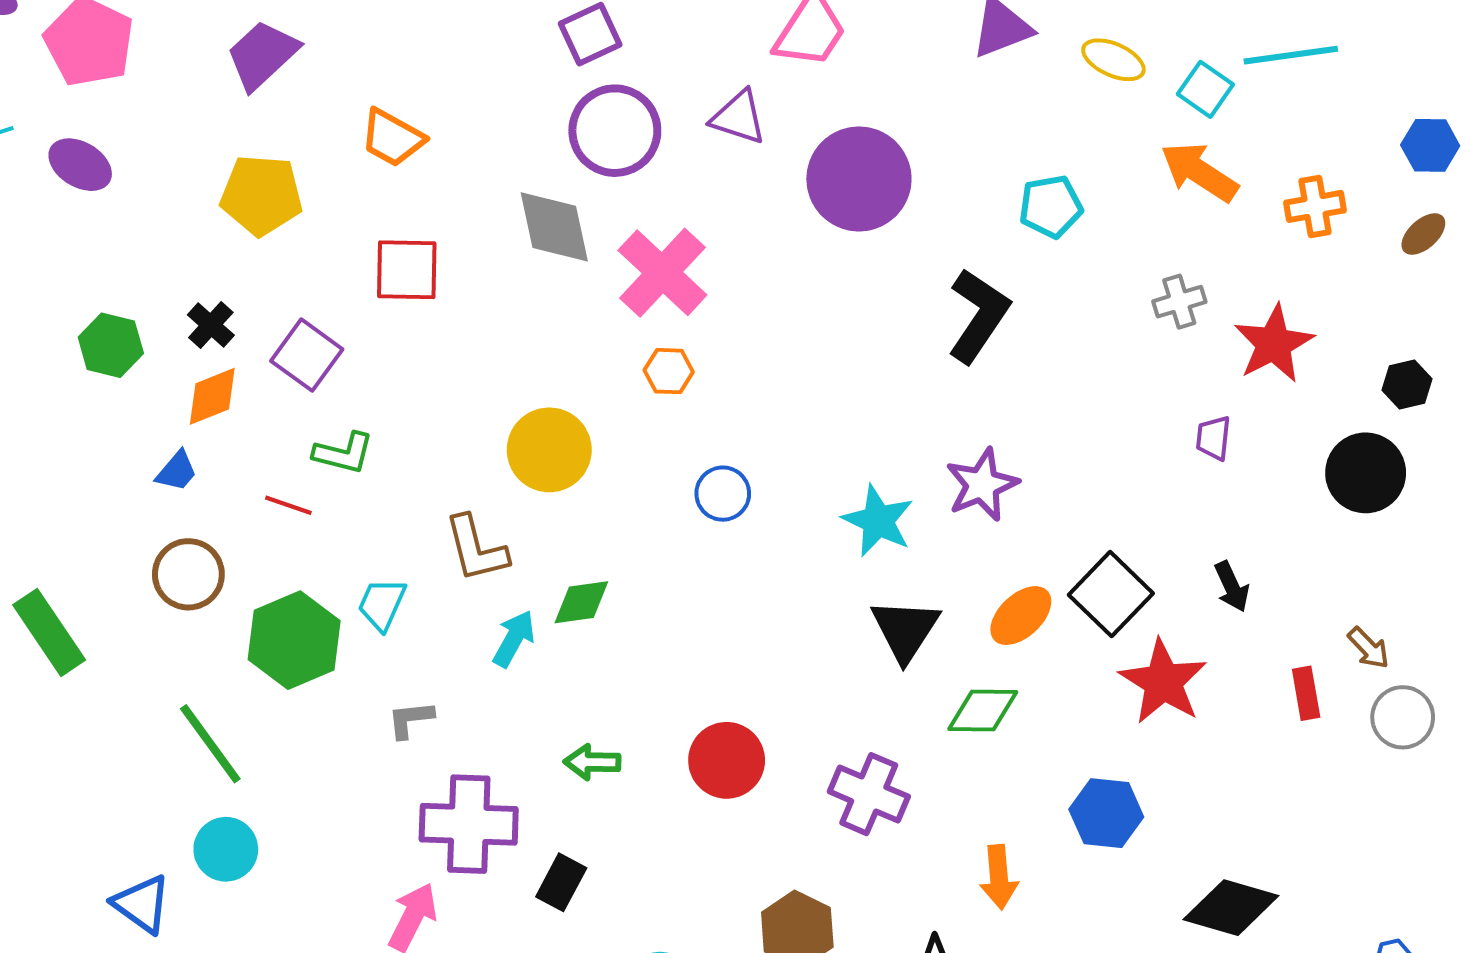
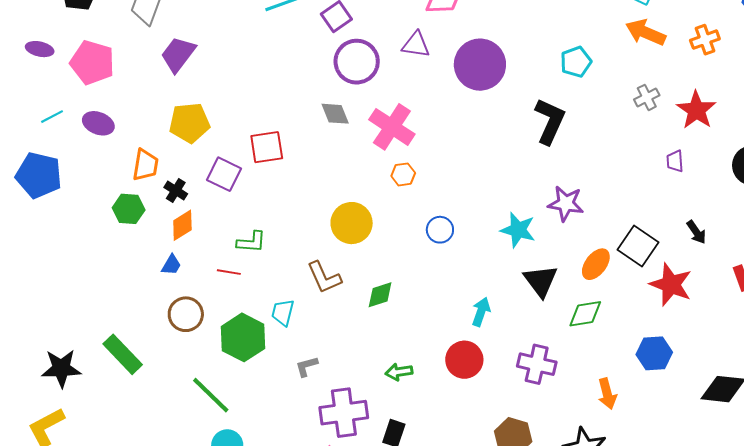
orange trapezoid: (392, 138) -> (145, 165), moved, turned -100
gray diamond: (554, 227) -> (335, 114), size x0.7
purple square: (307, 355) -> (224, 174), moved
purple star: (982, 485) -> (566, 204), turned -30
cyan arrow: (514, 639) -> (481, 312), moved

